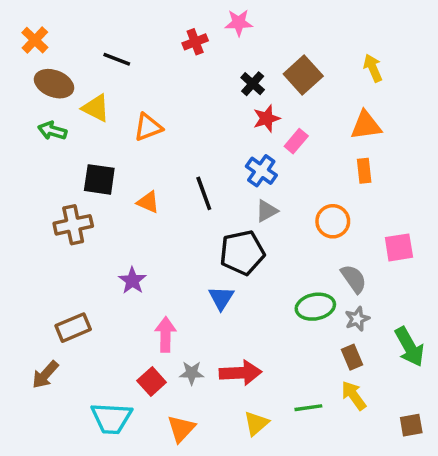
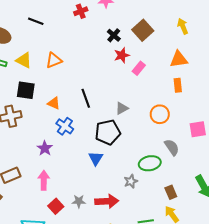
yellow triangle: (96, 108) -> (24, 60), moved
blue cross: (261, 171) -> (65, 126), moved
gray star: (357, 319) -> (131, 181), moved
pink arrow: (166, 335) -> (44, 180), moved

